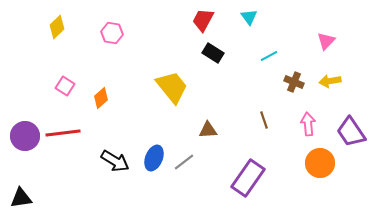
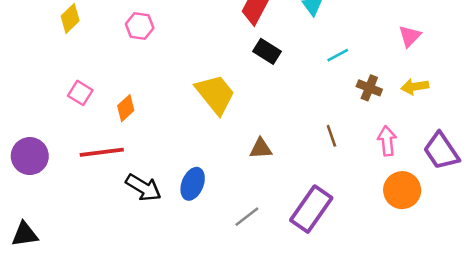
red line: (63, 133) -> (102, 152), moved
gray line: (184, 162) -> (247, 217), moved

